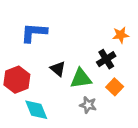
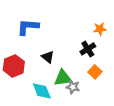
green triangle: (81, 78) -> (63, 78), moved
cyan diamond: (36, 110) -> (42, 91), moved

